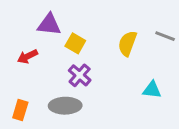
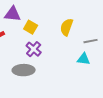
gray line: (165, 36) -> (91, 41), moved, turned -32

